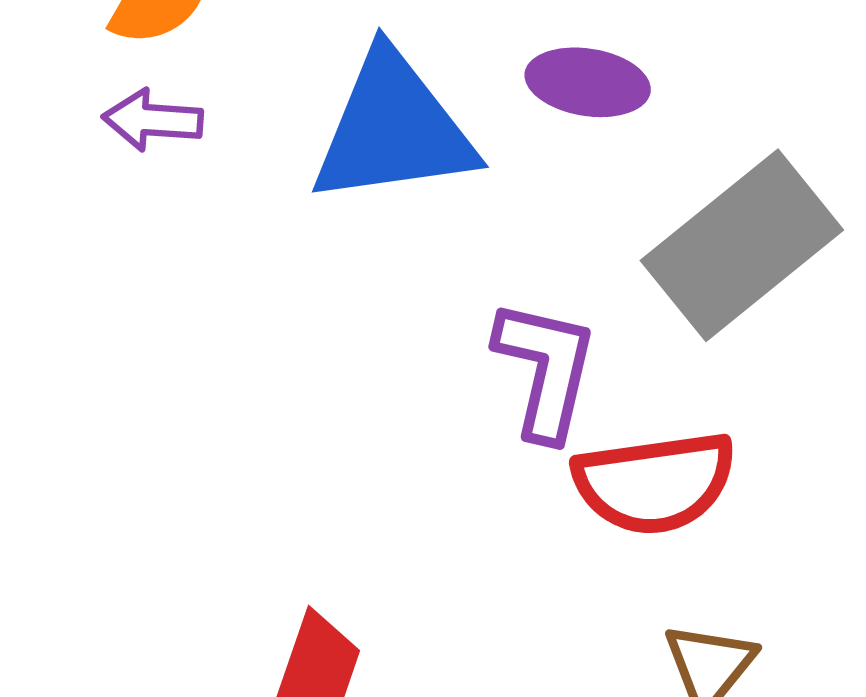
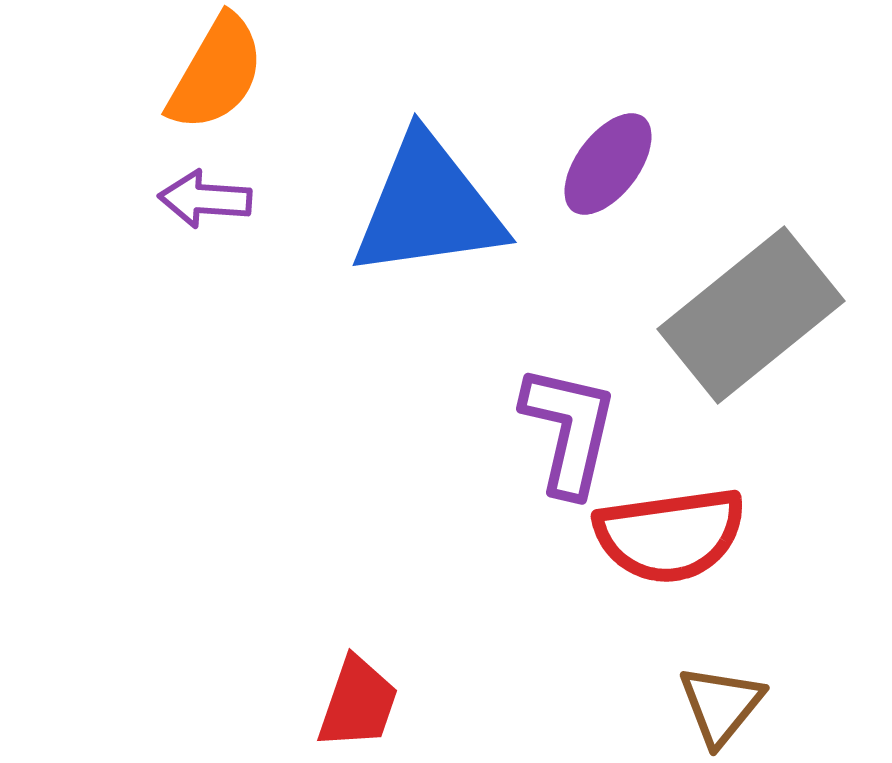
purple ellipse: (588, 82) -> (608, 164), turned -62

